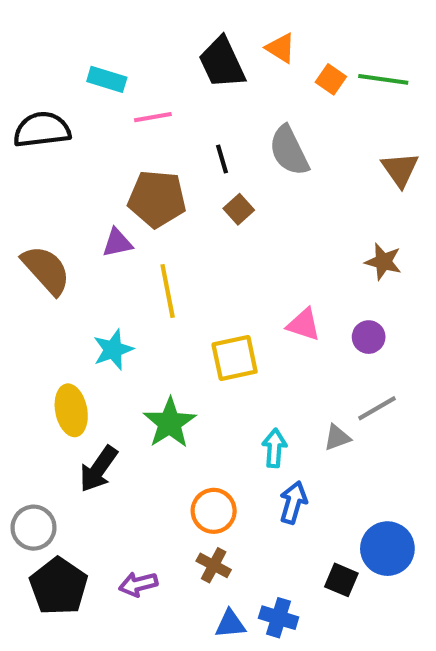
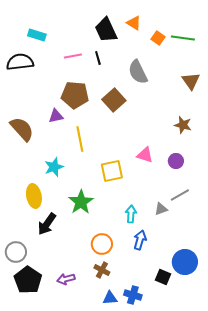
cyan rectangle: (107, 79) -> (37, 35), moved
black line: (222, 159) -> (98, 58), moved
brown square: (239, 209) -> (114, 100), size x1.6

